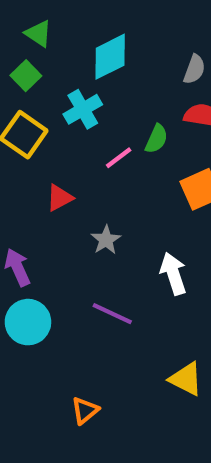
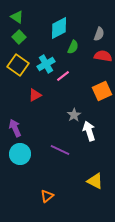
green triangle: (39, 33) -> (17, 17), moved
cyan cross: (83, 109) -> (46, 64), moved
green semicircle: (156, 139) -> (73, 47), moved
gray star: (106, 240) -> (74, 115), moved

